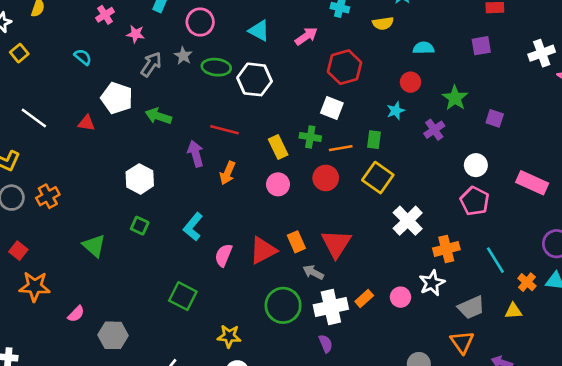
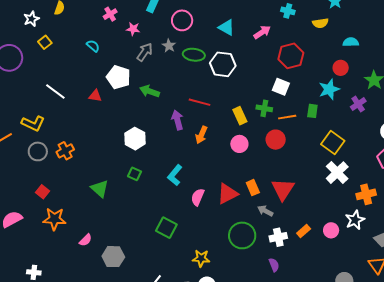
cyan star: (396, 111) -> (329, 89), size x1.5
yellow square: (378, 178) -> (333, 143), moved
white cross: (331, 307) -> (278, 237), size x0.7

